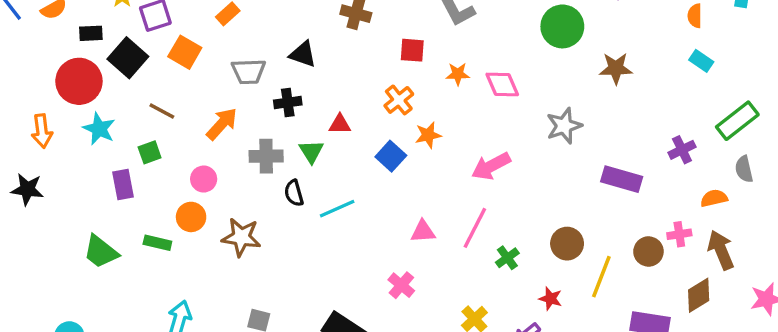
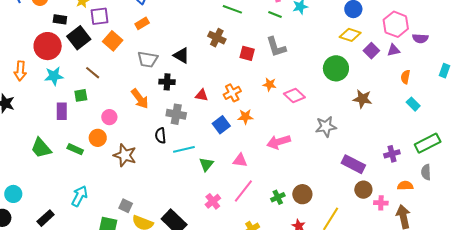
orange semicircle: (695, 16) -> (405, 77), moved
red square: (412, 50) -> (247, 53), moved
pink diamond: (502, 84) -> (294, 95), turned -35
orange arrow: (222, 124) -> (140, 99), moved, turned 90
red triangle: (340, 124) -> (202, 95), moved
cyan star: (99, 129) -> (54, 76), turned 30
green triangle: (311, 151) -> (206, 164), moved
gray cross: (266, 156) -> (176, 114), moved
pink line: (475, 228) -> (243, 191), moved
pink triangle: (423, 231) -> (240, 160), moved
brown circle: (567, 244) -> (302, 194), moved
brown circle: (648, 251) -> (363, 190), moved

